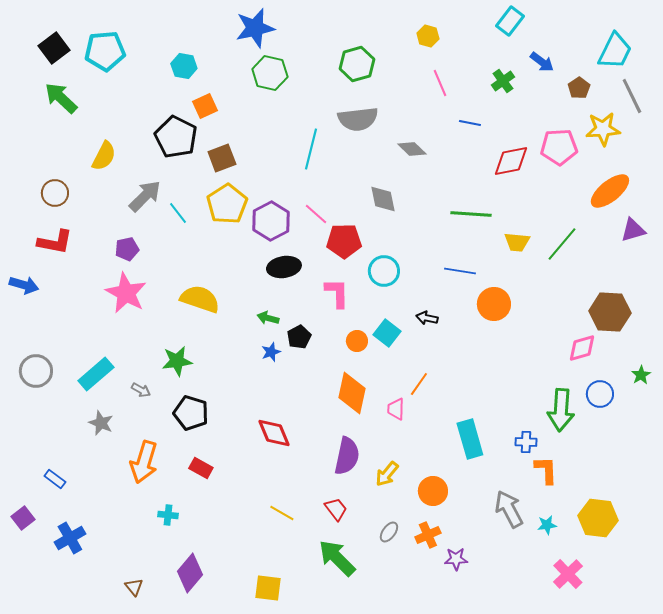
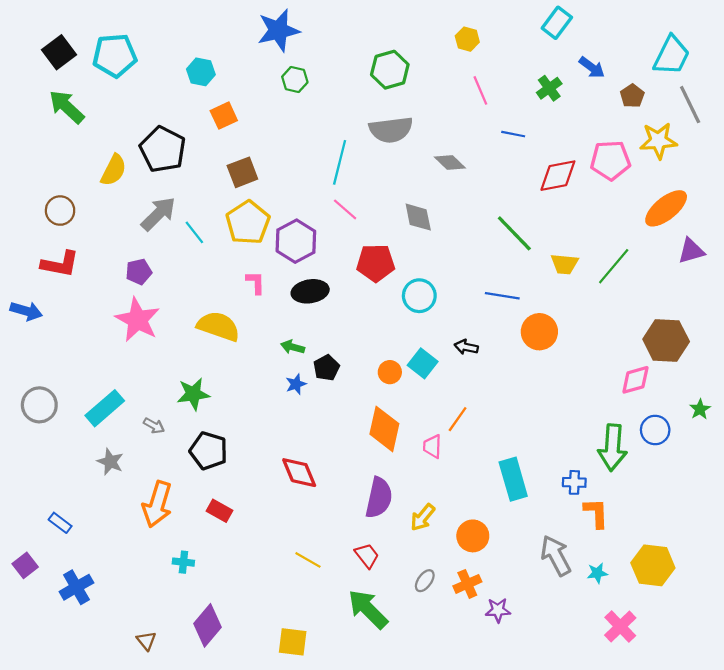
green hexagon: (270, 73) -> (295, 79), size x0.7
black pentagon: (176, 137) -> (163, 149), moved
pink line: (316, 214) -> (345, 209), moved
green line: (471, 214) -> (514, 233), turned 42
pink L-shape: (337, 293) -> (256, 283), moved, size x0.7

